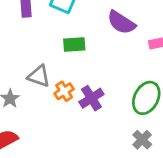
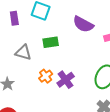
gray triangle: (39, 76) -> (23, 52), moved

